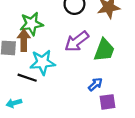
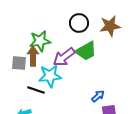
purple arrow: (77, 41) -> (64, 57), moved
green trapezoid: (104, 50) -> (86, 51), moved, turned 40

